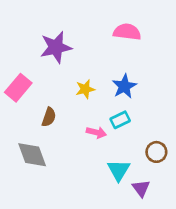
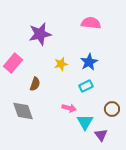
pink arrow: (96, 132) -> (69, 108), moved

